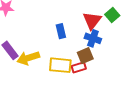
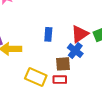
yellow rectangle: (60, 65) -> (36, 77), moved
red rectangle: (79, 67) -> (60, 80), moved

